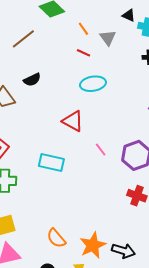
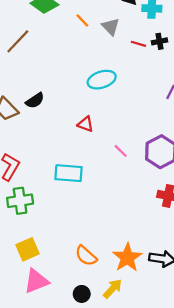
red line: (83, 53) -> (138, 44), moved
black semicircle: (32, 80) -> (35, 101), moved
red triangle: (73, 121) -> (85, 124), size x0.7

